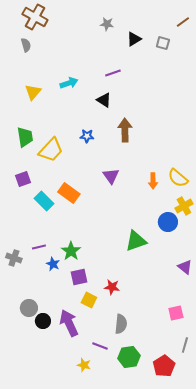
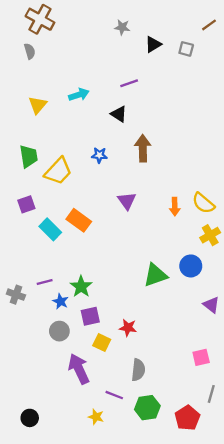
blue circle: (168, 222) -> (191, 266), moved
gray circle: (29, 308) -> (59, 331), moved
black circle: (43, 321) -> (30, 418), moved

